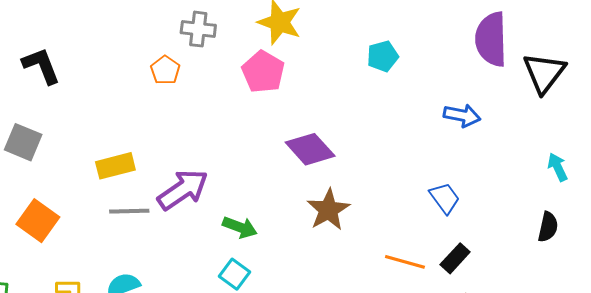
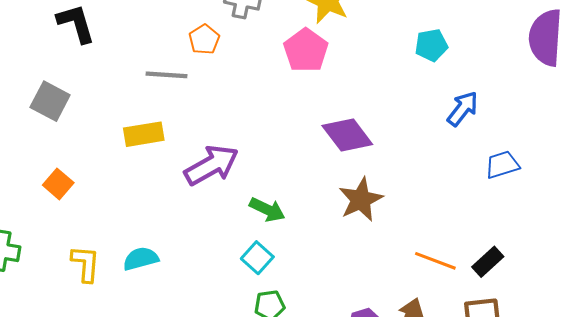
blue arrow: (462, 115) -> (463, 109), moved, turned -69
blue trapezoid: (445, 198) -> (502, 165), moved, turned -76
gray line: (129, 211) -> (166, 75), moved
orange square: (38, 221) -> (58, 184), size x0.7

